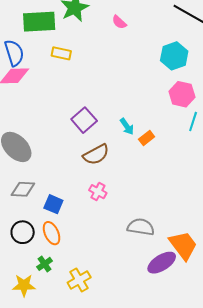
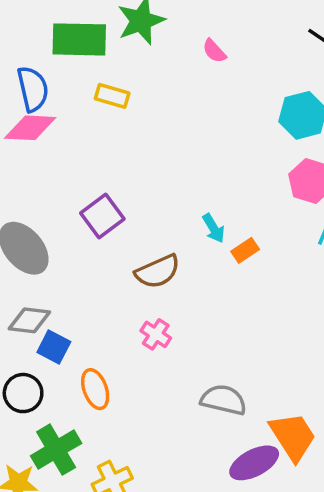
purple square: (84, 120) -> (102, 216), moved
blue square: (53, 204) -> (54, 347), moved
orange ellipse: (52, 233) -> (95, 389), moved
green cross: (45, 264) -> (56, 450), size x1.8

